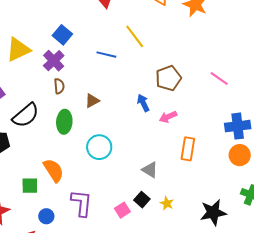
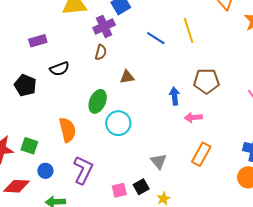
black semicircle: (26, 115) -> (59, 69), size x0.7
green ellipse: (64, 122) -> (98, 101), moved
green square: (30, 186) -> (29, 146), moved

